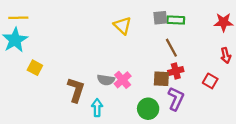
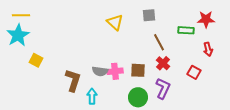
green rectangle: (176, 20) -> (186, 30), moved
red cross: (176, 71) -> (163, 63), turned -32
brown square: (161, 79) -> (138, 70), moved
pink cross: (123, 80) -> (115, 71), turned 35

